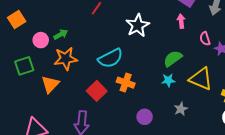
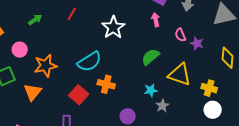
green arrow: (61, 34) -> (35, 20), moved
cyan star: (168, 80) -> (151, 90), moved

